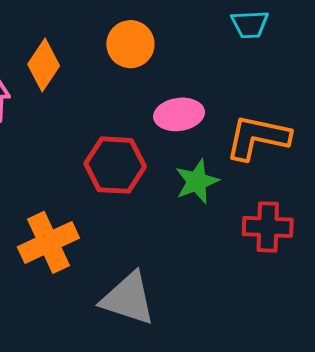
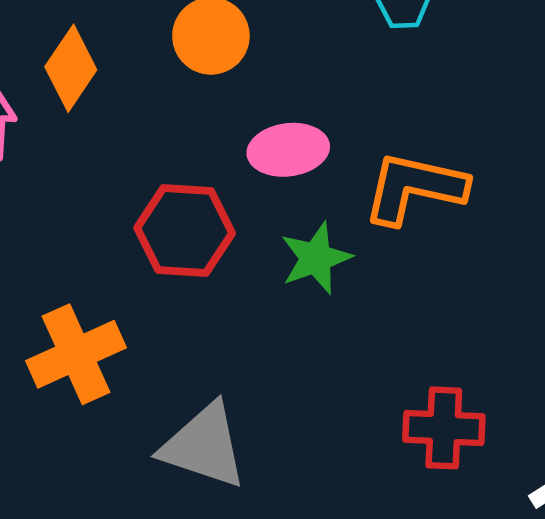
red cross: (268, 227) -> (444, 428), moved

